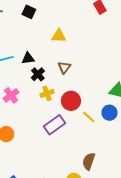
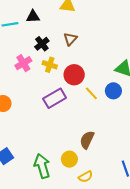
black triangle: (28, 58) -> (33, 17), moved
yellow cross: (47, 93) -> (50, 65), turned 32
pink cross: (11, 95) -> (23, 63), moved

